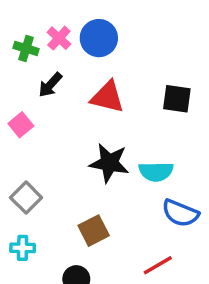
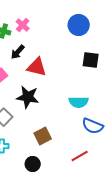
blue circle: (99, 38) -> (79, 25), moved
red triangle: (107, 97) -> (37, 67), moved
black star: (109, 163) -> (28, 97), moved

